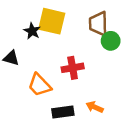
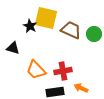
brown trapezoid: (98, 24) -> (71, 30), moved, turned 115
red cross: (73, 68) -> (63, 71), moved

